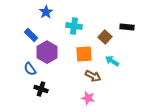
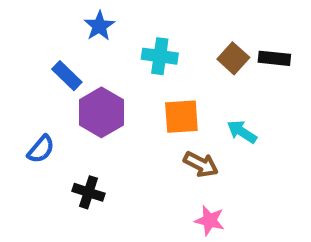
brown square: (105, 37) -> (233, 58), moved
blue semicircle: (30, 69) -> (41, 149), moved, turned -104
pink star: (88, 98) -> (210, 220), moved

